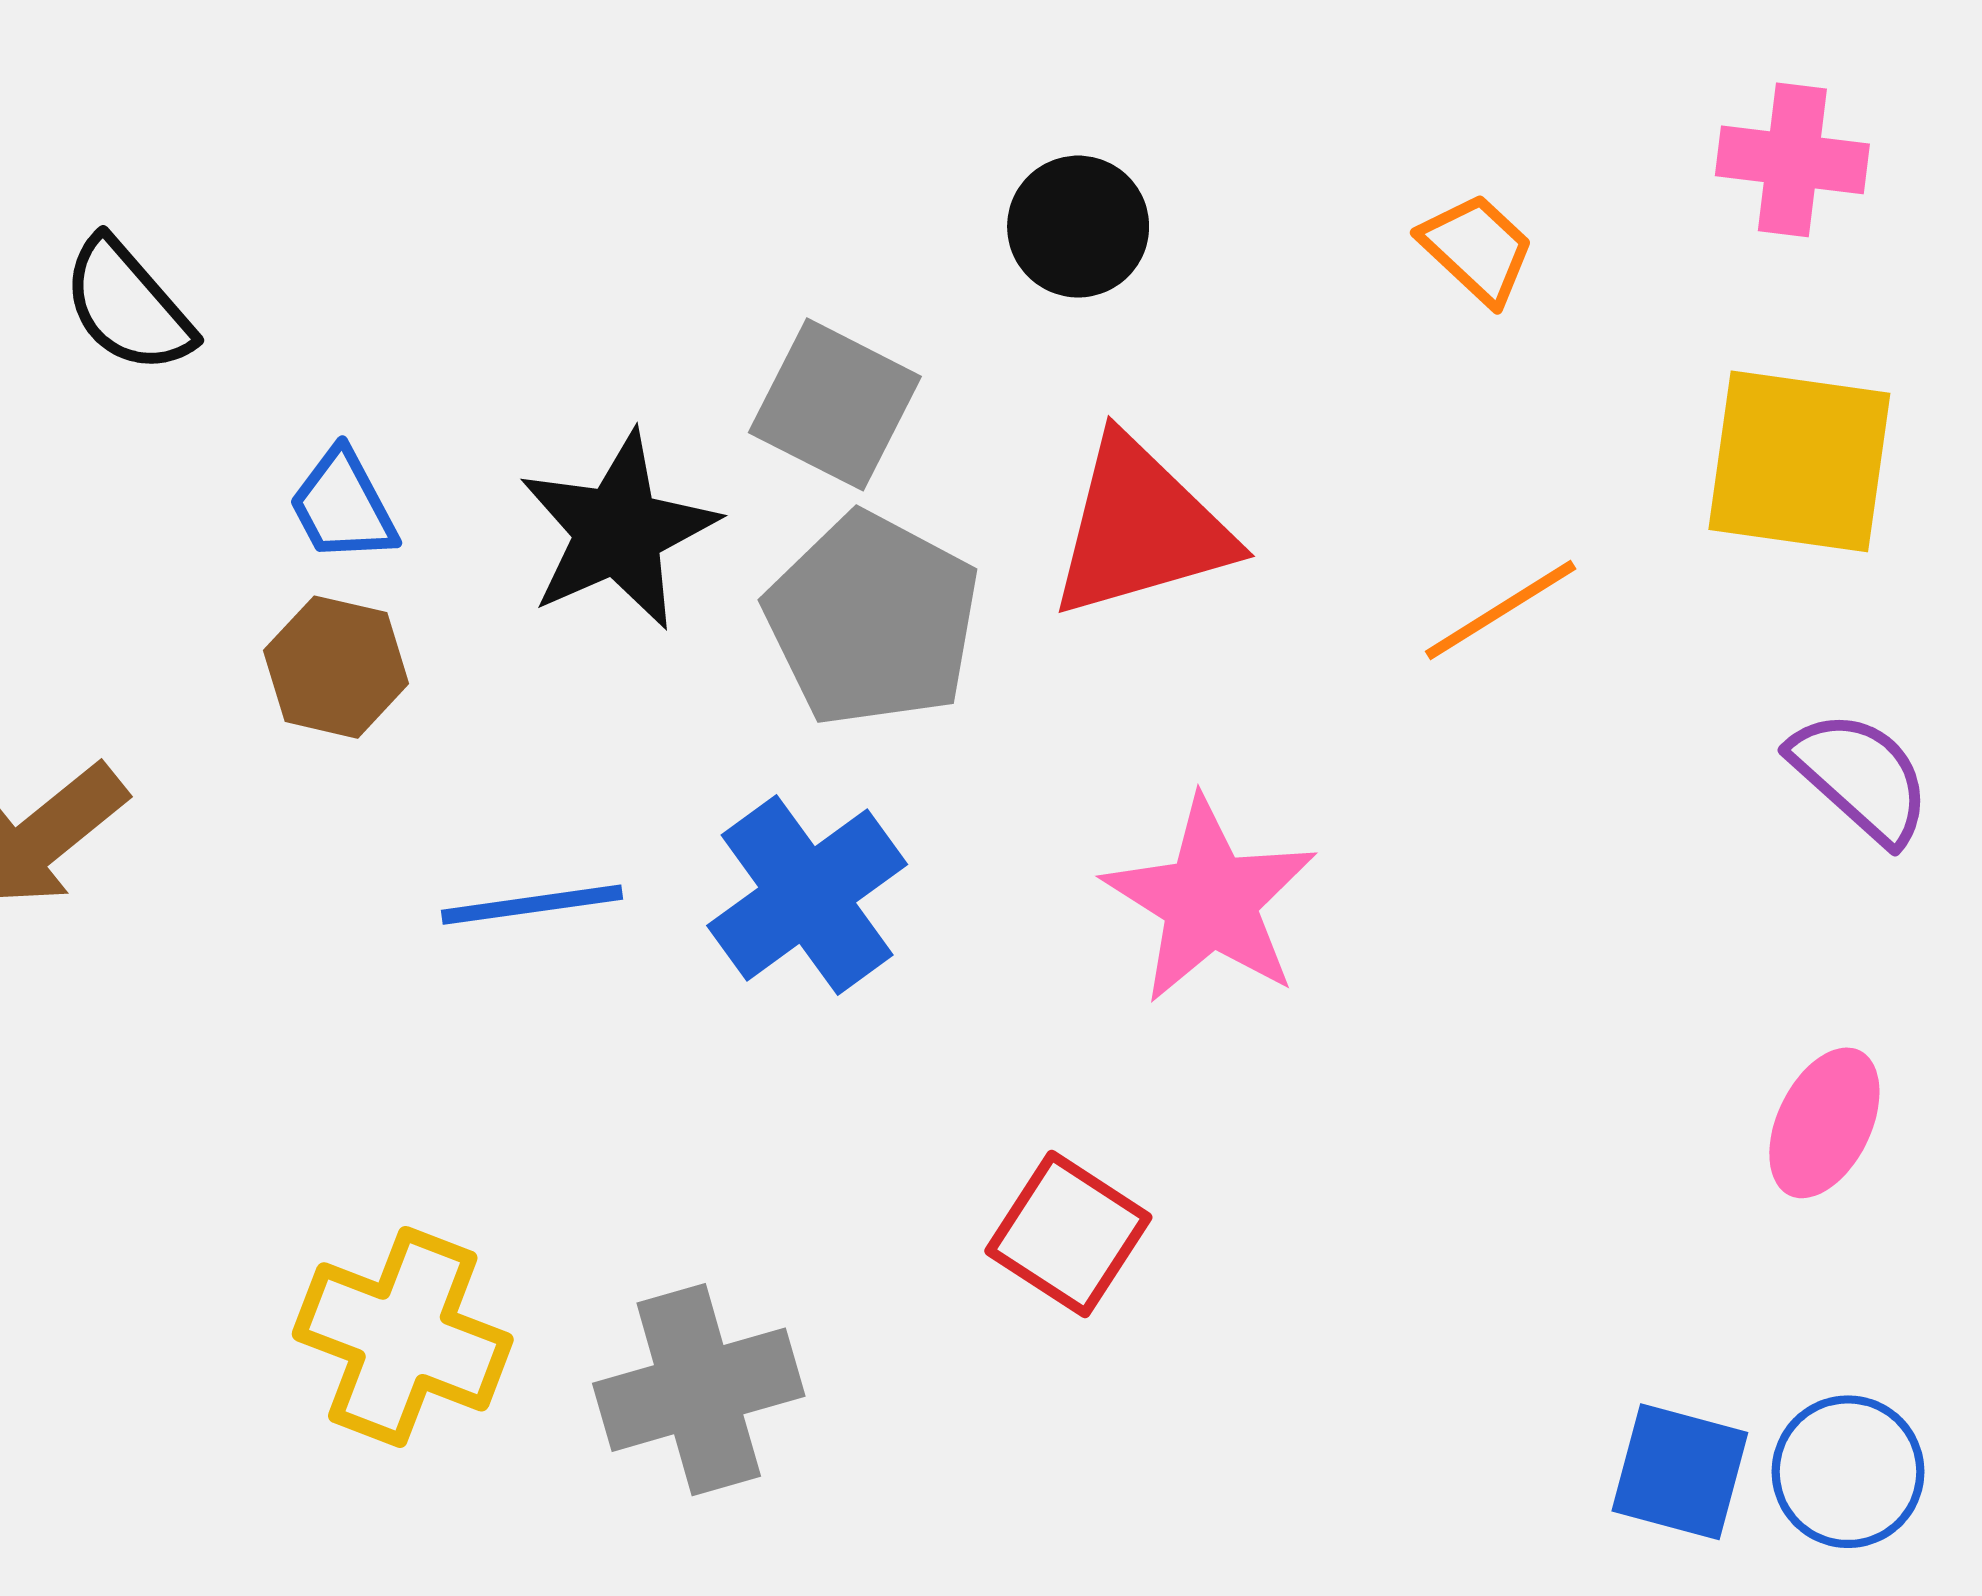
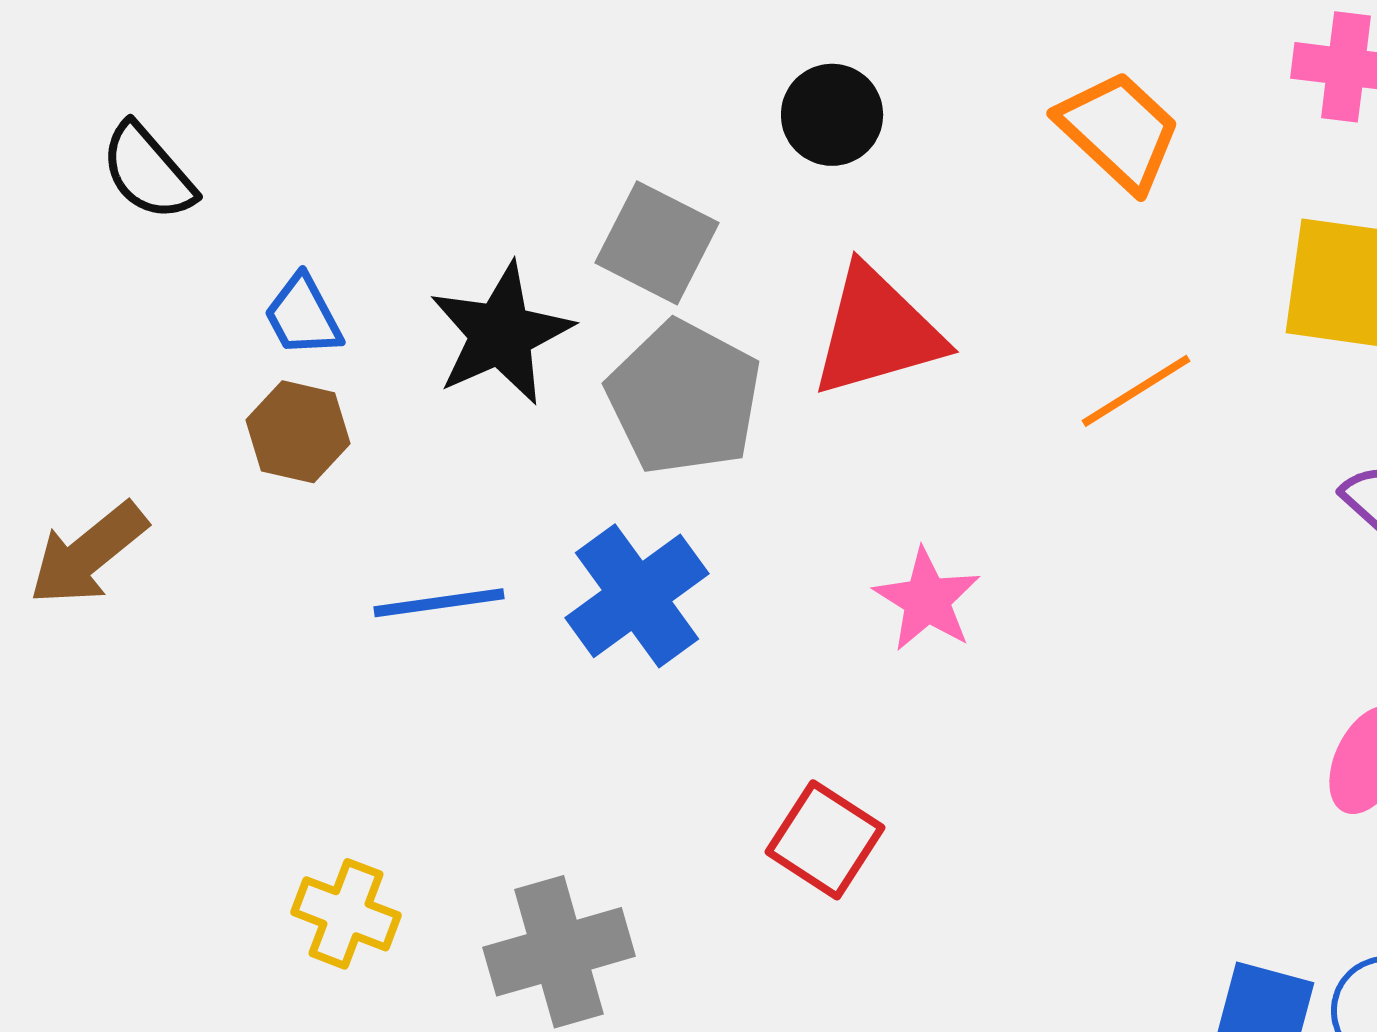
orange trapezoid: (1477, 249) -> (1119, 131), size x1.5
pink star: (1210, 901) -> (927, 600), size x0.7
yellow cross: (403, 1337) -> (346, 914), size x0.7

